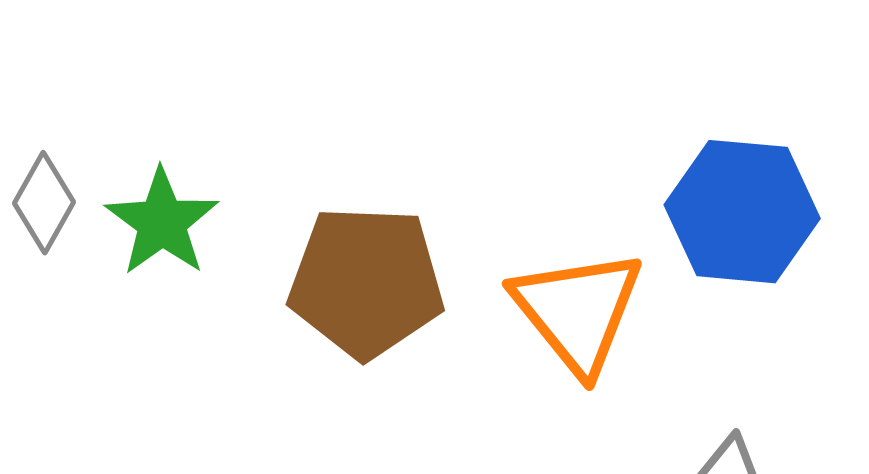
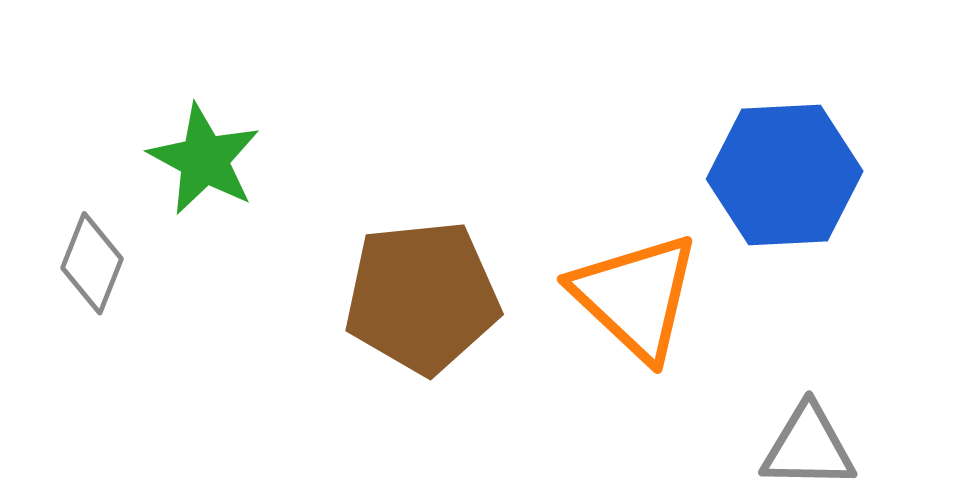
green star: (162, 222) -> (204, 159), moved

